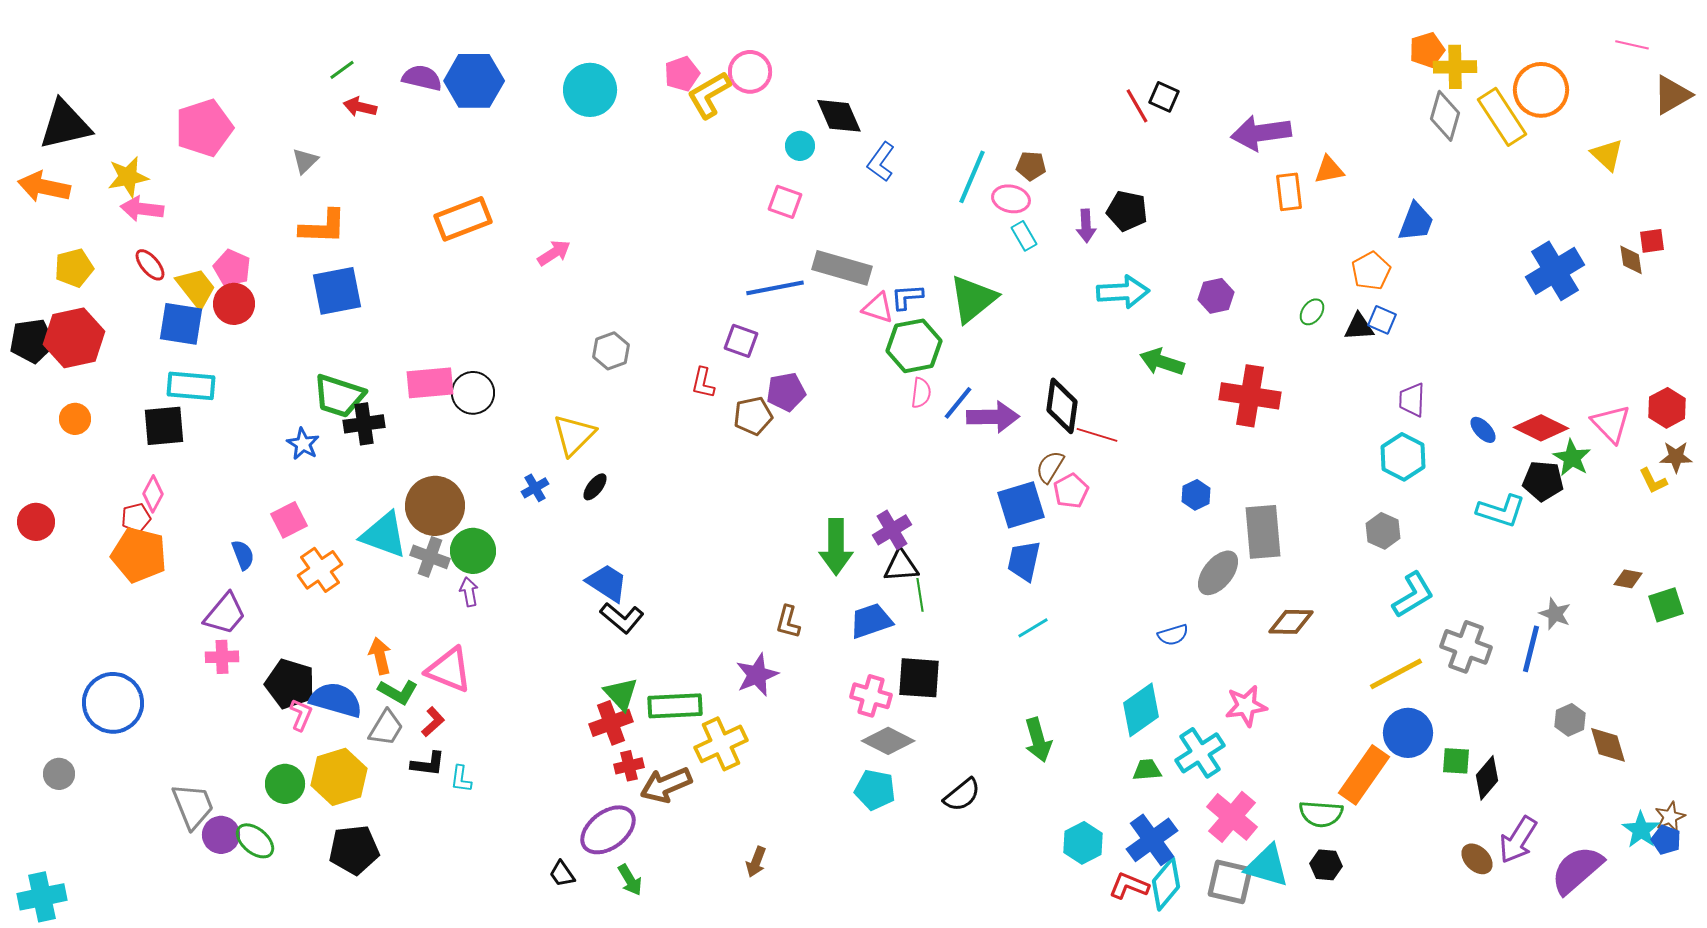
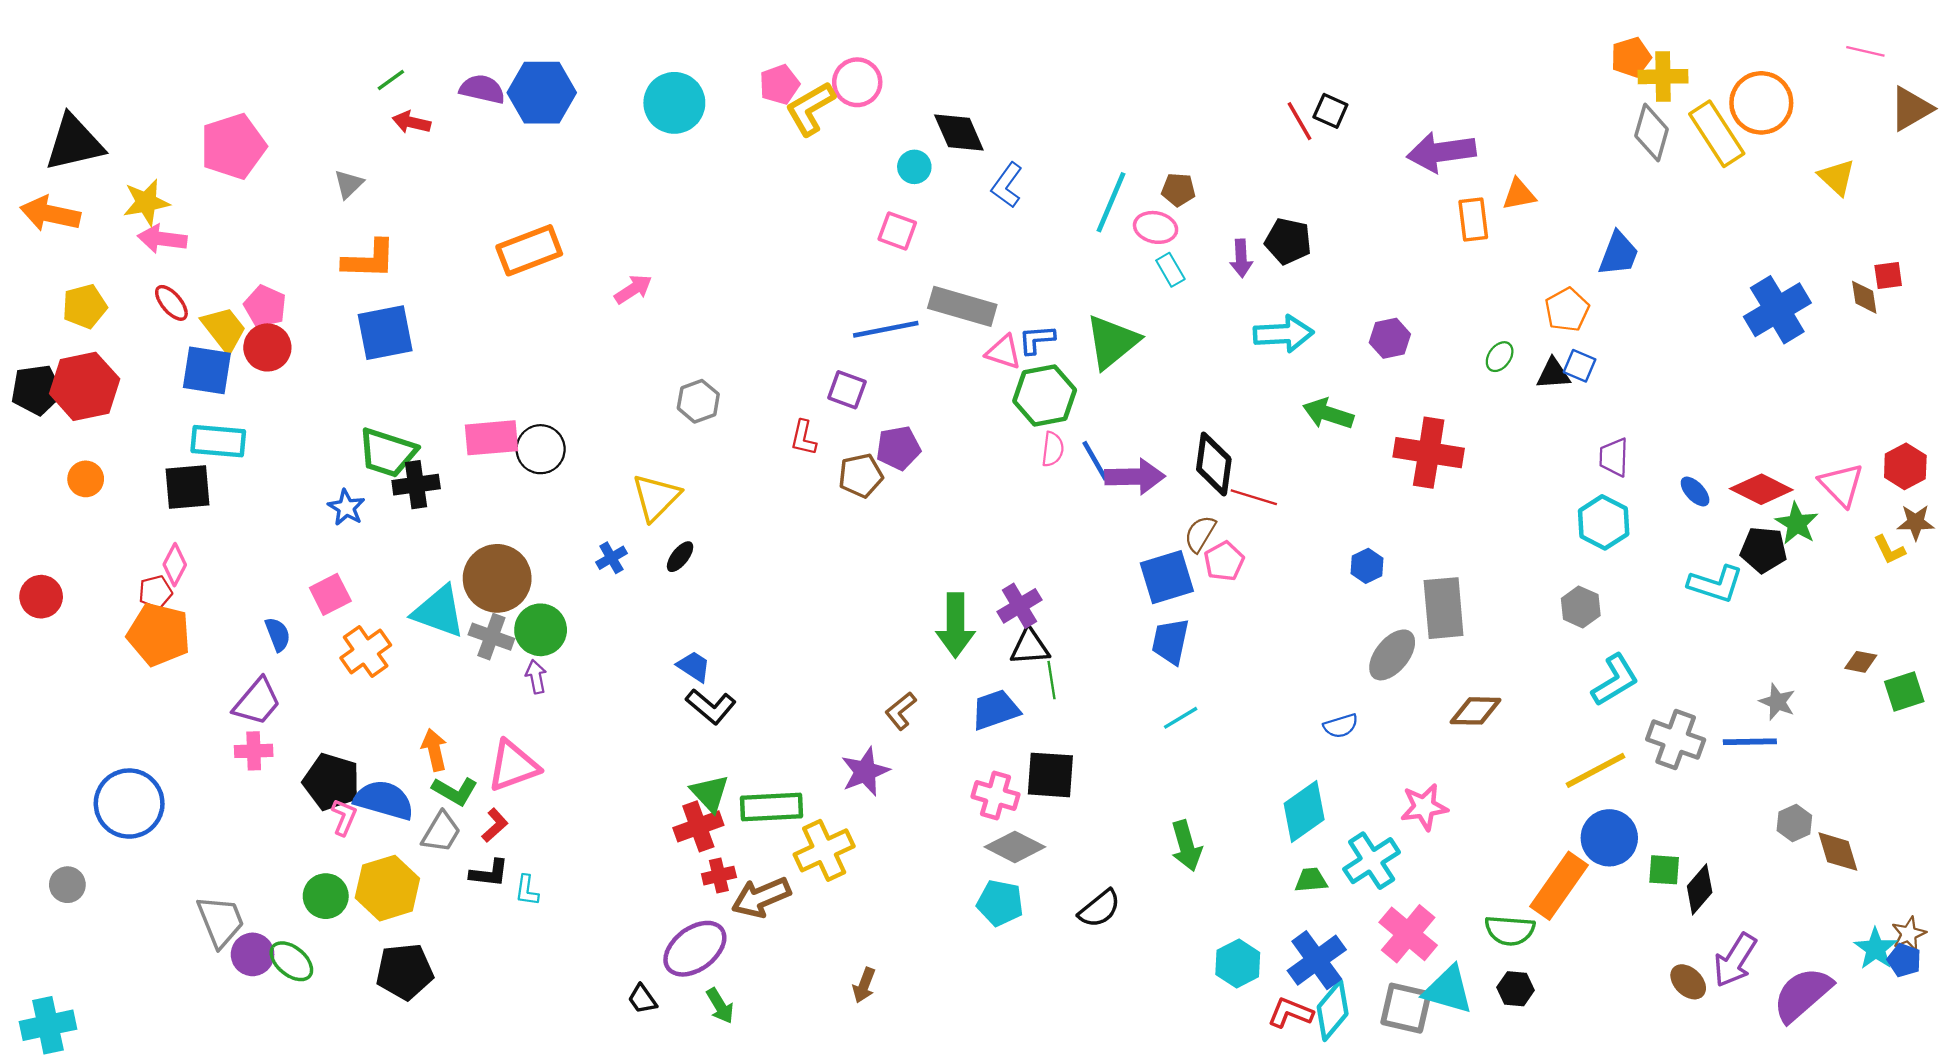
blue line: (958, 403) -> (1095, 461), turned -69
blue trapezoid: (607, 583) -> (694, 666), size x0.7
brown L-shape: (788, 622) -> (901, 711), turned 36
blue line: (1531, 649) -> (1750, 742), turned 75
pink triangle: (449, 670) -> (513, 766), turned -42

